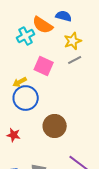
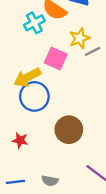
yellow star: (73, 41) -> (80, 38), moved
yellow arrow: (20, 82) -> (27, 77), size x1.6

